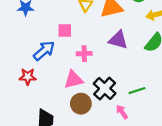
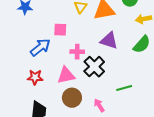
red star: (28, 77) -> (35, 77), moved
black cross: (105, 89) -> (94, 67), moved
pink arrow: (122, 112) -> (99, 105), moved

